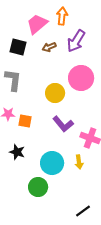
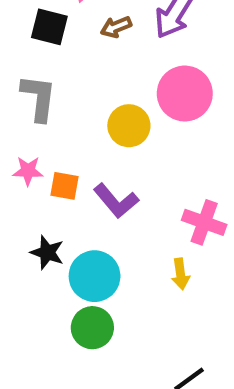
purple L-shape: (63, 124) -> (116, 201), moved
cyan circle: (52, 163) -> (95, 276), moved

